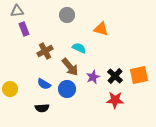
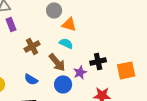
orange triangle: (101, 29) -> (69, 24), moved
black cross: (115, 76) -> (98, 61), moved, turned 35
blue circle: (67, 89) -> (63, 84), moved

